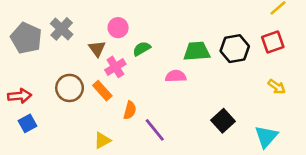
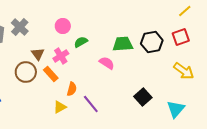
brown triangle: (97, 49) -> (38, 54), moved
pink semicircle: (176, 76) -> (107, 63), turned 35
yellow arrow: (277, 87) -> (184, 71), size x1.5
yellow triangle: (102, 140) -> (60, 107), moved

